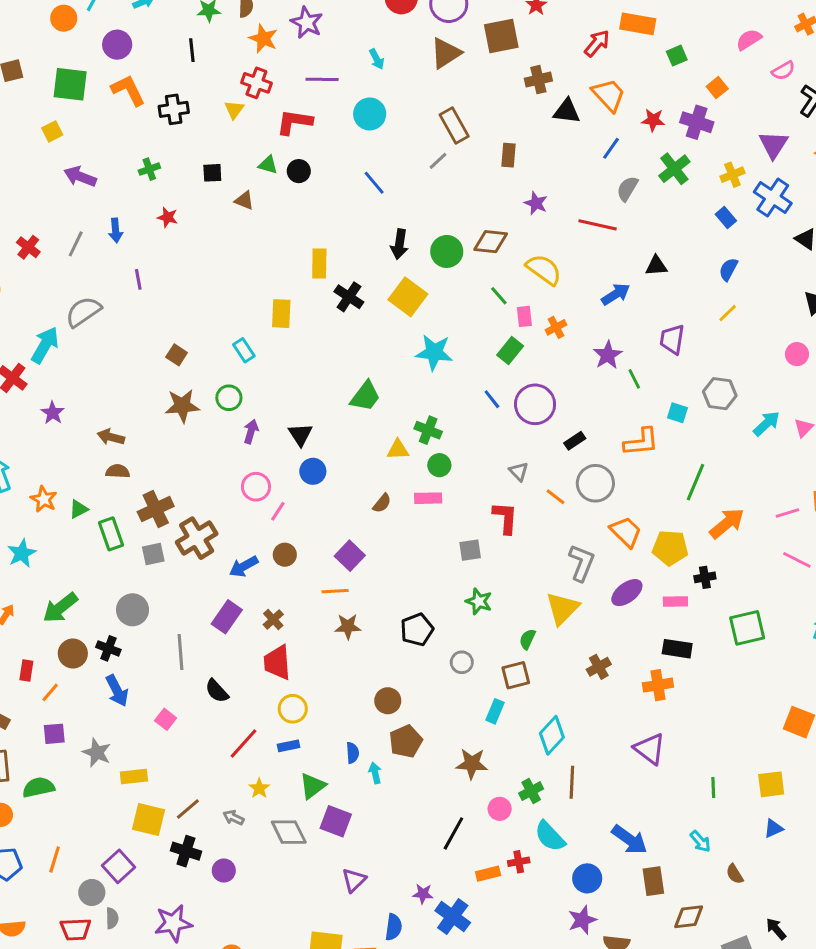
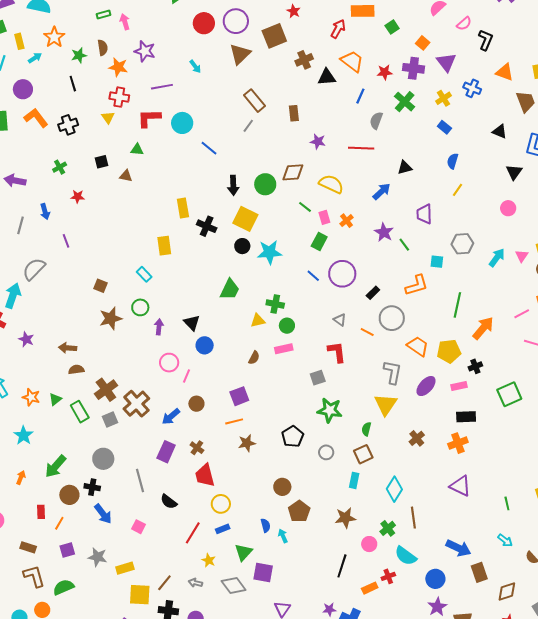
cyan circle: (370, 114) -> (182, 123), moved
purple triangle: (773, 145) -> (446, 62), moved
black circle: (299, 171) -> (242, 246), moved
blue cross: (773, 198) -> (472, 88), moved, size x0.7
purple square: (350, 556) -> (239, 396), turned 36
green star: (479, 601) -> (330, 410), size x1.4

